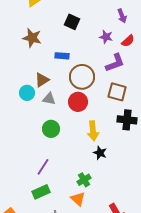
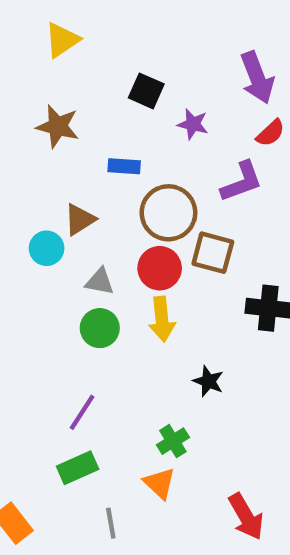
purple arrow: (122, 16) -> (257, 78), size x1.6
purple star: (106, 37) -> (193, 124), moved
brown square: (117, 92) -> (213, 253), moved
gray triangle: (49, 99) -> (100, 282), moved
yellow arrow: (93, 131) -> (162, 319), moved

